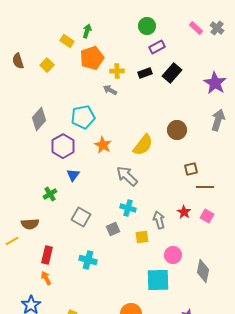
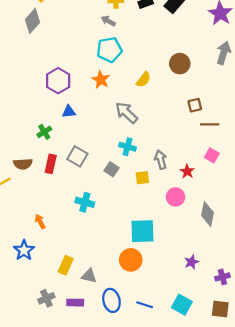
cyan pentagon: (83, 117) -> (109, 50), moved
gray diamond: (39, 119) -> (33, 21), moved
yellow semicircle: (143, 145) -> (144, 80), size x0.7
blue triangle: (73, 175) -> (69, 112), turned 48
red star: (184, 212) -> (187, 171), moved
gray square: (113, 229) -> (111, 169), turned -32
red rectangle: (47, 255) -> (51, 164), moved
cyan square: (158, 280) -> (142, 231), moved

